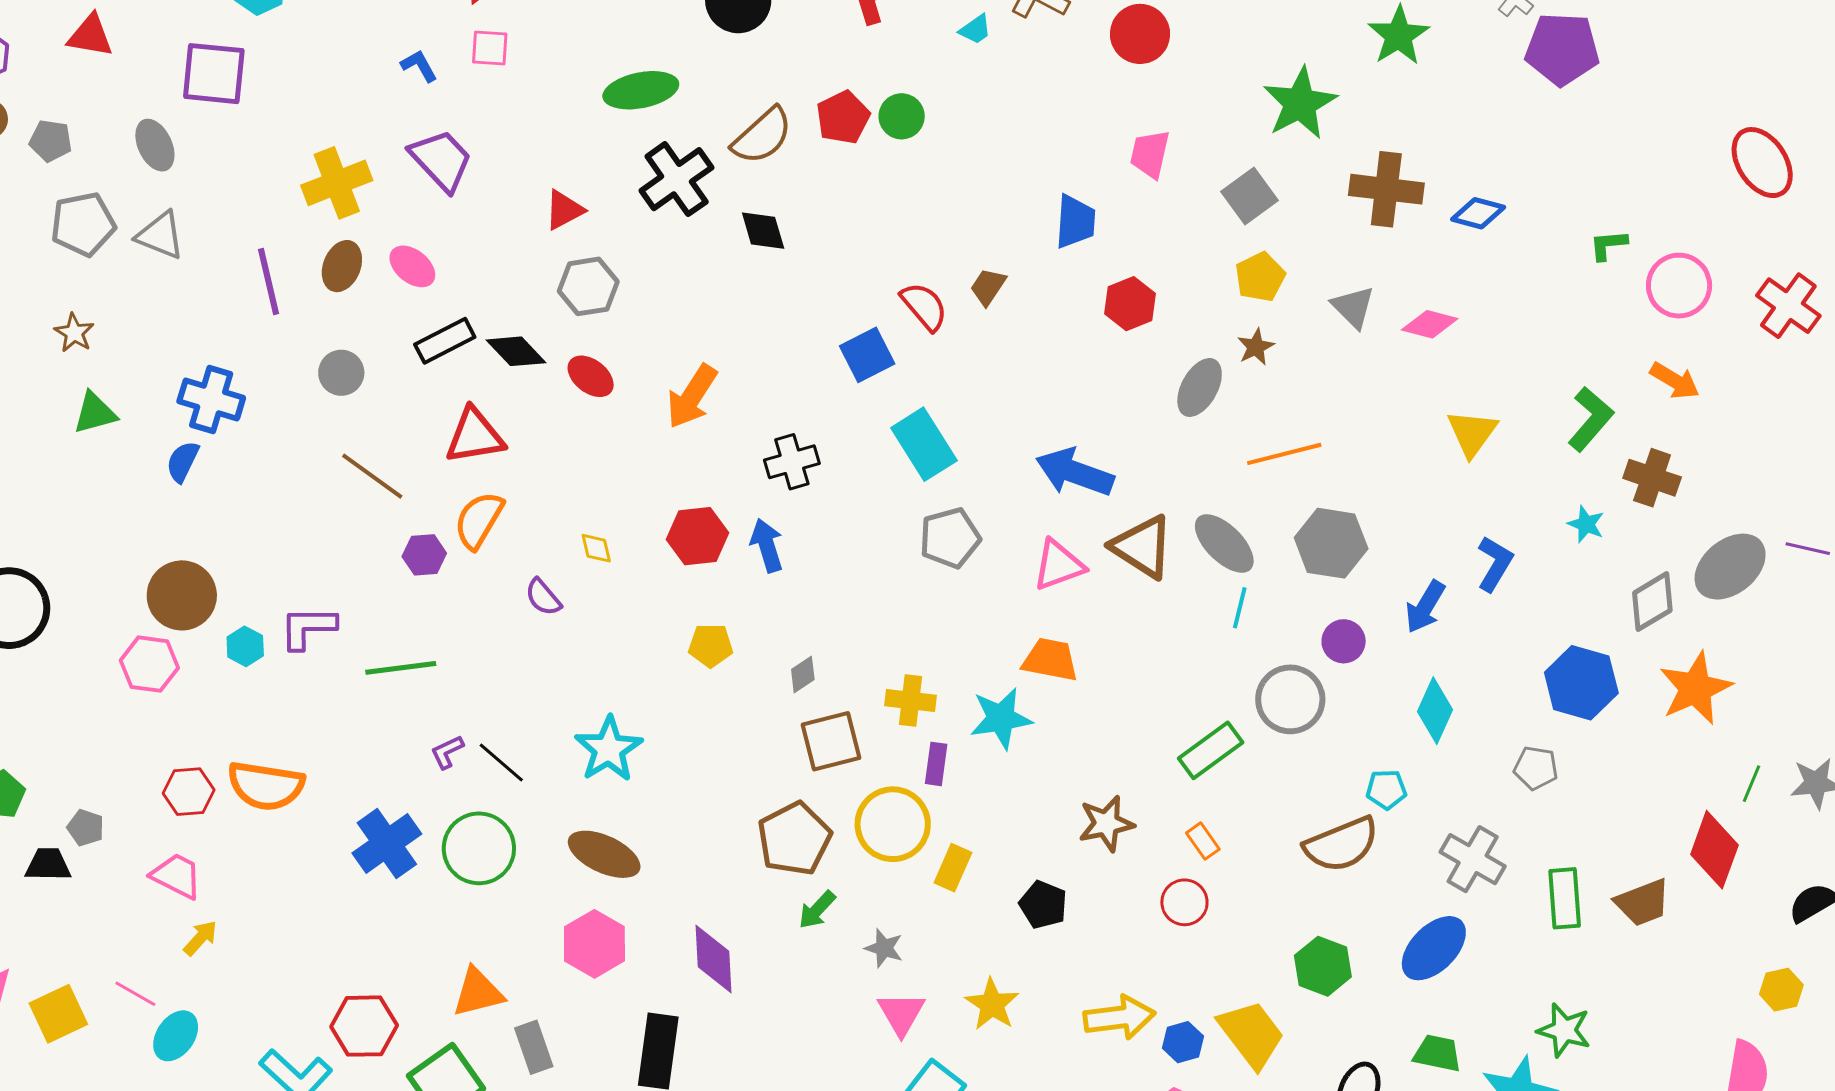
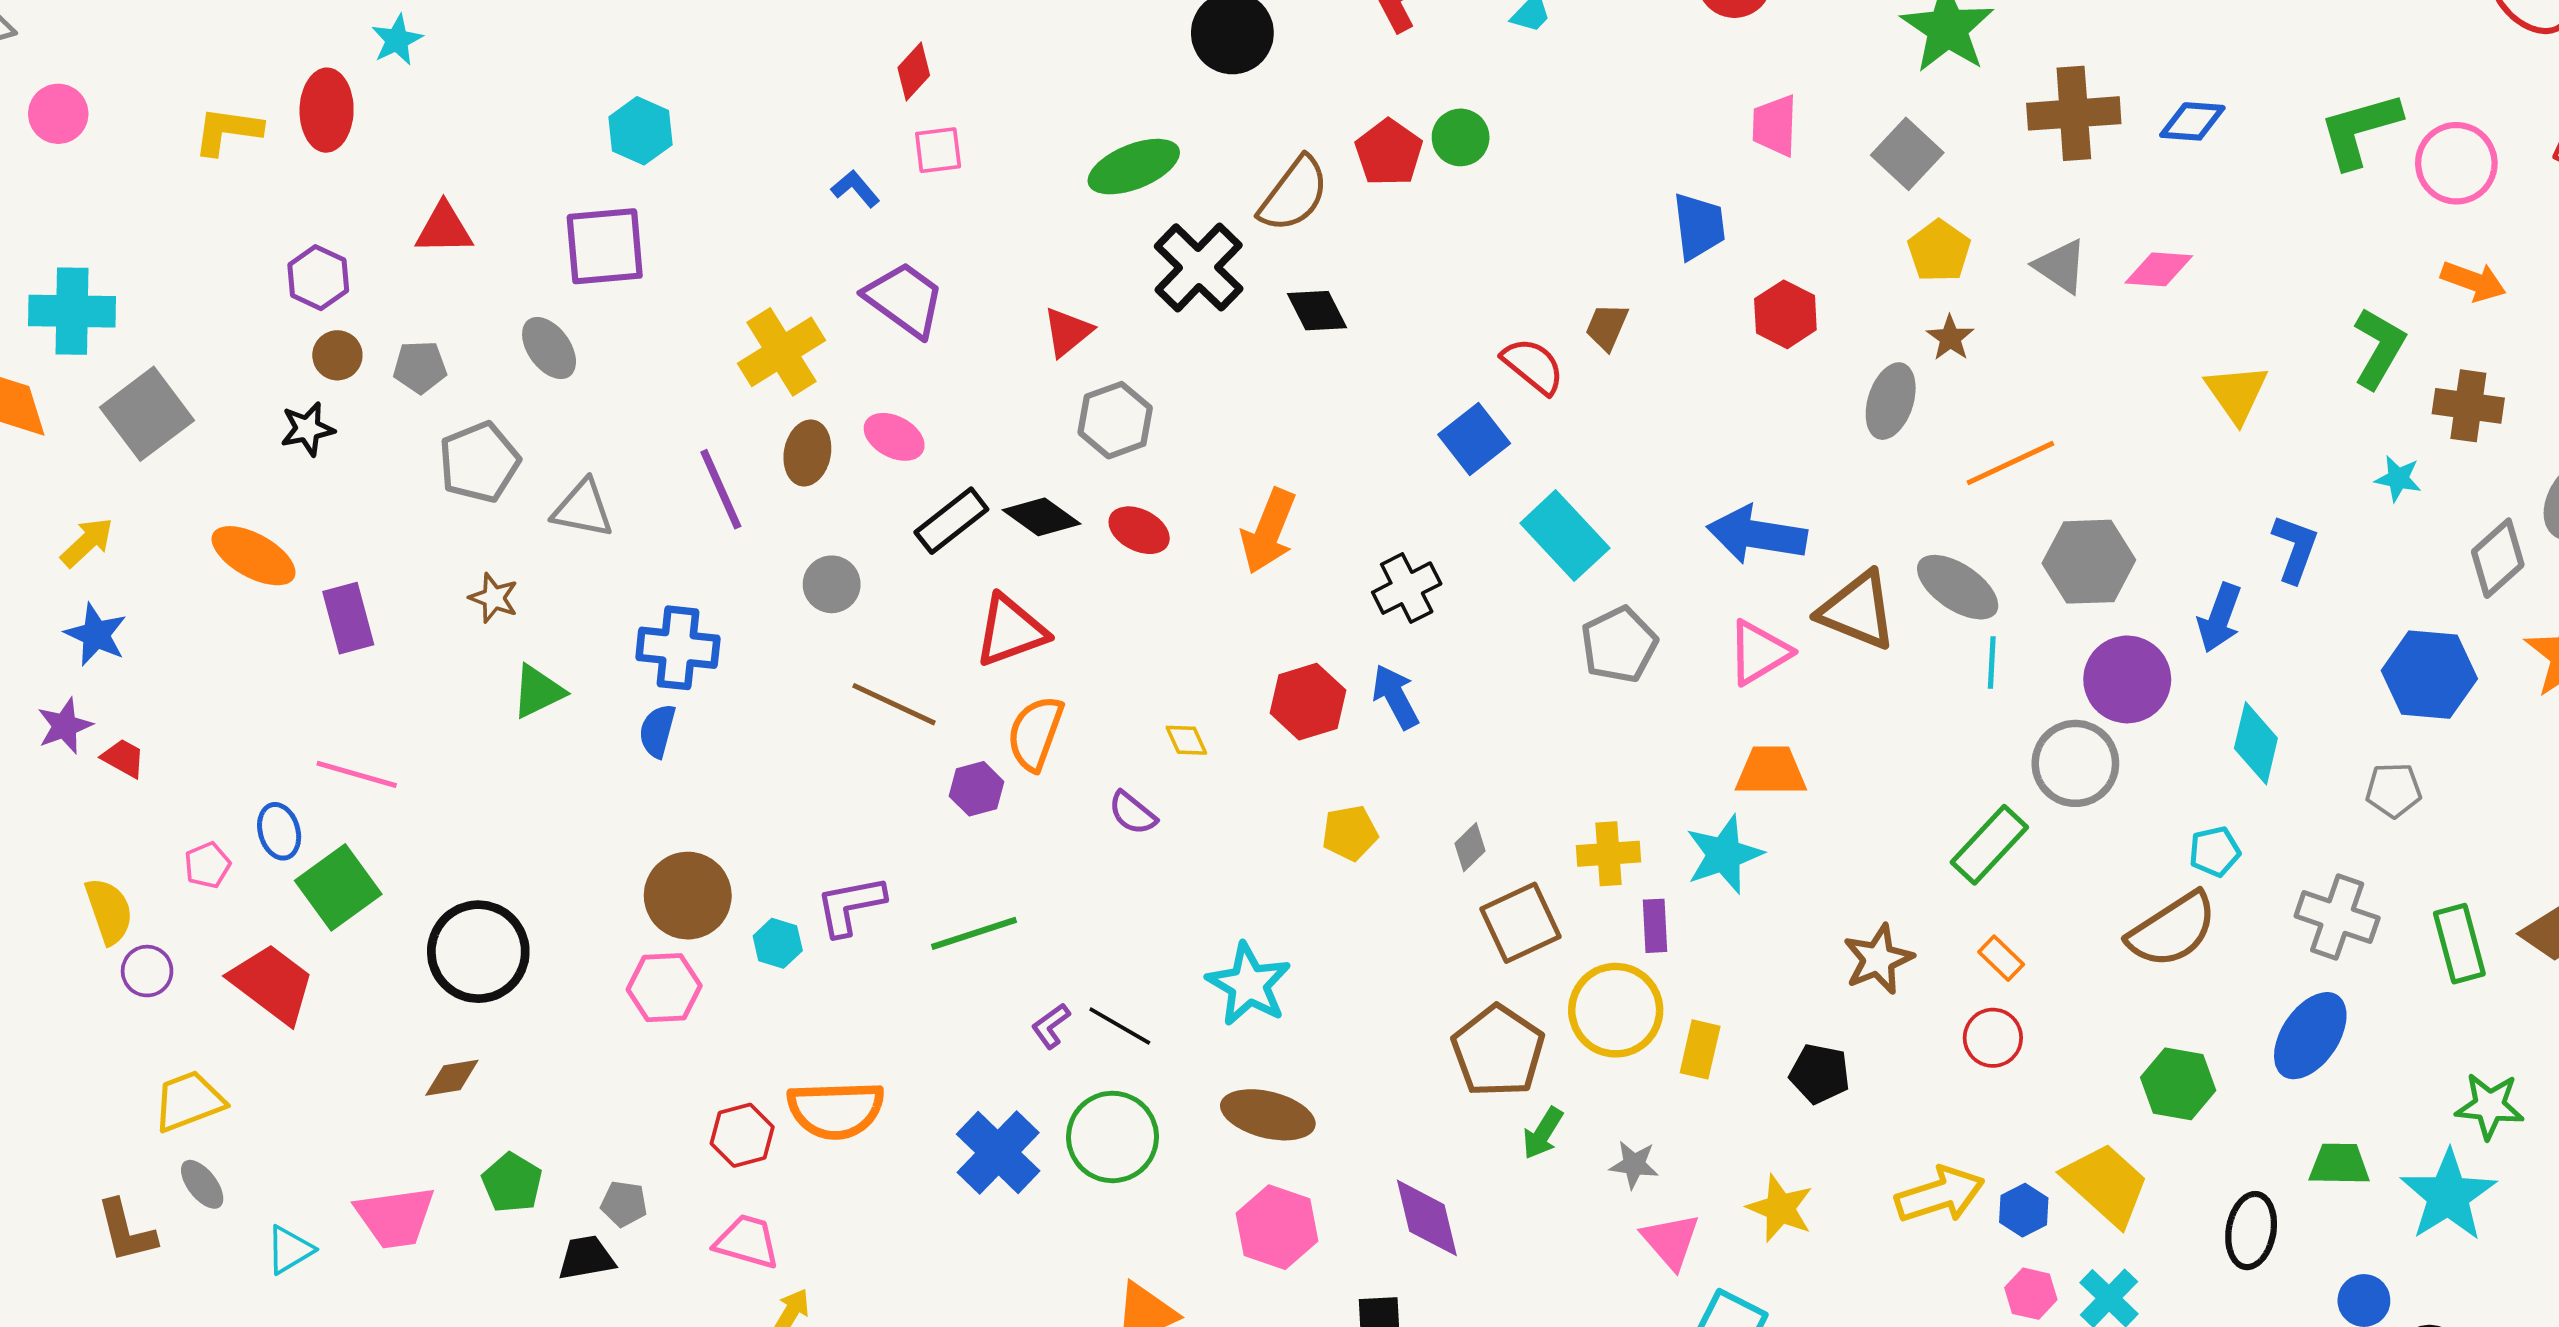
gray triangle: (160, 235) -> (583, 509), moved
green L-shape: (1608, 245) -> (2360, 130), size x1.8
purple circle: (1344, 641) -> (2127, 679), size x1.6

